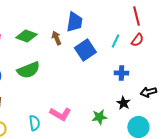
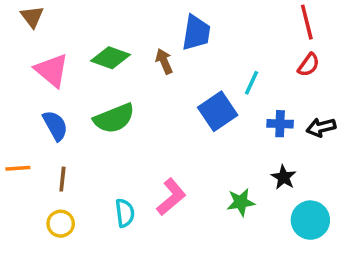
cyan line: (115, 41) -> (252, 83), moved
blue square: (85, 50) -> (218, 111), moved
black arrow: (148, 92) -> (321, 127), moved
pink L-shape: (60, 114) -> (171, 197), turned -70

